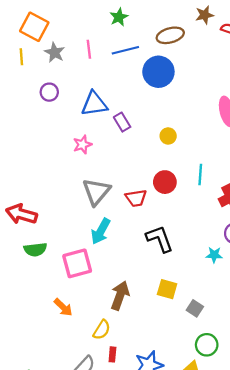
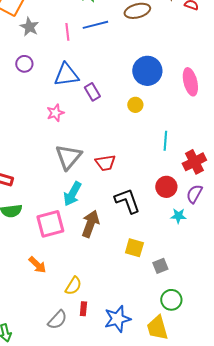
pink line: (89, 49) -> (67, 32), moved
blue circle: (158, 72) -> (147, 71), moved
red circle: (165, 182) -> (166, 187), moved
brown arrow: (120, 296) -> (90, 224), moved
gray square: (195, 308) -> (160, 266), turned 35

